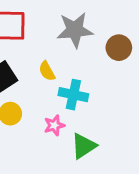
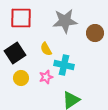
pink star: (54, 125) -> (46, 77), moved

